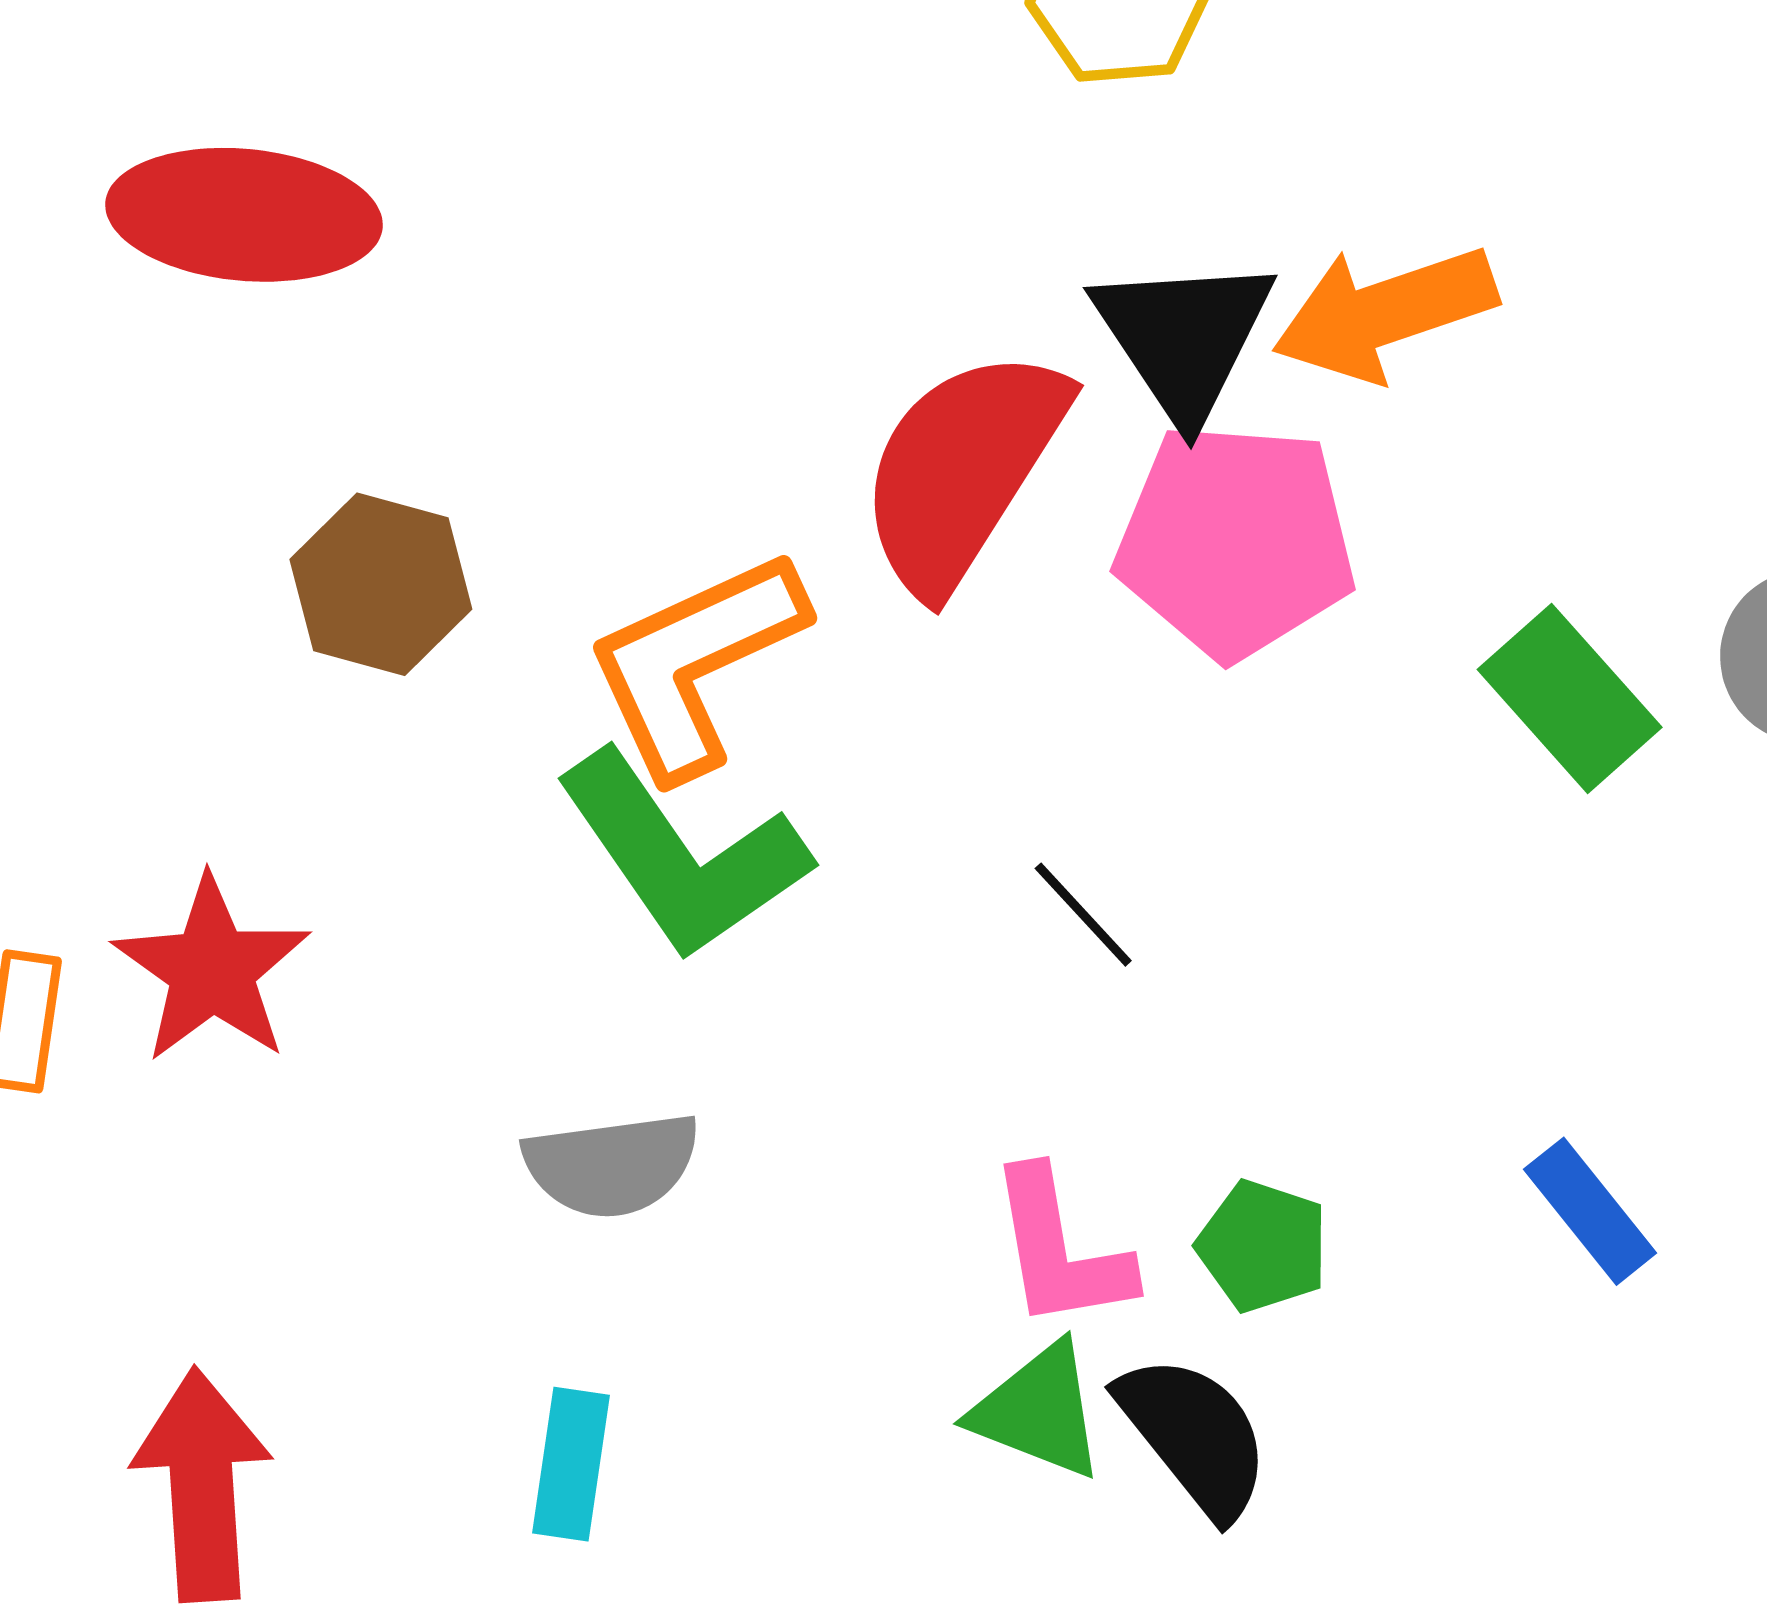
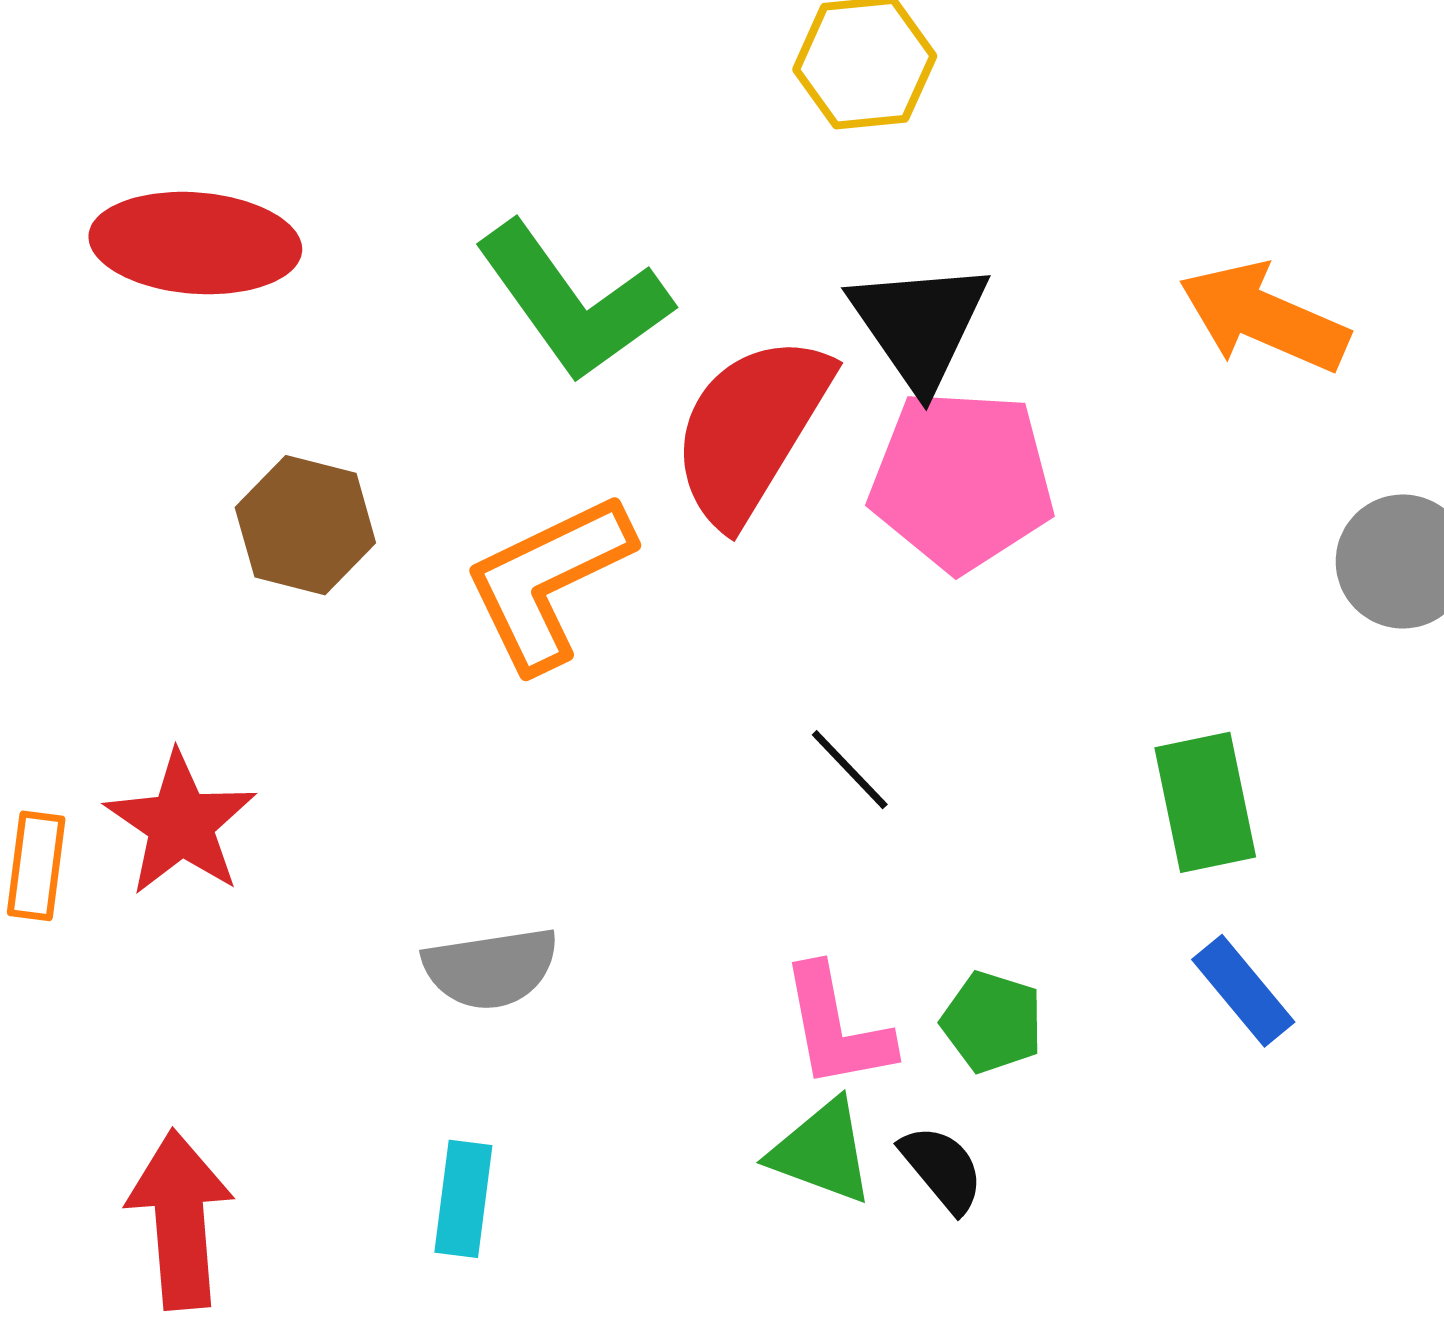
orange arrow: (1385, 313) -> (1264, 317), moved, turned 43
green rectangle: (1570, 698) -> (1205, 802), moved, turned 31
green L-shape: (682, 855) -> (573, 302), moved
black semicircle: (1194, 1436) -> (942, 1169), size x0.7

